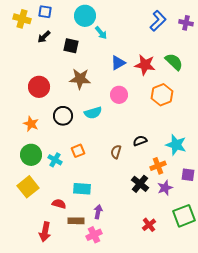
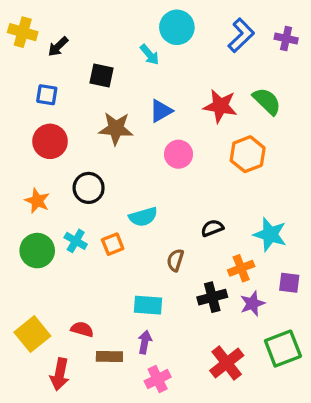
blue square: (45, 12) -> (47, 95), moved
cyan circle: (85, 16) -> (177, 27), moved
black arrow: (44, 37) -> (58, 47), moved
blue triangle: (118, 63) -> (161, 111), moved
cyan semicircle: (93, 113) -> (143, 217), moved
brown semicircle: (116, 152) -> (175, 260), moved
cyan cross: (55, 160) -> (76, 241), moved
black cross: (140, 184) -> (212, 297), turned 36
yellow square: (28, 187) -> (32, 334), moved
cyan rectangle: (82, 189) -> (148, 305), moved
red cross: (149, 225) -> (227, 363), size x1.5
pink cross: (94, 235) -> (158, 379), moved

